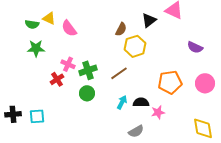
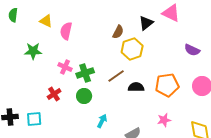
green semicircle: (32, 24) -> (13, 15), moved, turned 88
pink semicircle: (69, 28) -> (66, 31), turned 48
red cross: (57, 79) -> (54, 94), moved
cyan arrow: (122, 102) -> (102, 121), moved
black semicircle: (141, 102) -> (136, 87), moved
pink star: (158, 112) -> (164, 120), moved

